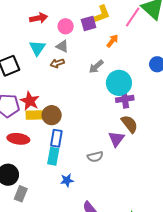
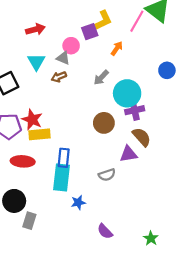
pink circle: (66, 26) -> (71, 46), moved
brown circle: (52, 115) -> (104, 123), moved
purple triangle: (116, 139) -> (129, 154), turned 48
cyan rectangle: (53, 156) -> (62, 177), size x1.4

